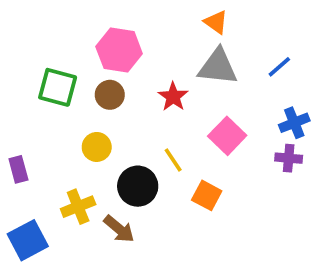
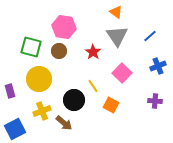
gray triangle: (218, 67) -> (117, 36), turned 50
yellow circle: (97, 147) -> (39, 79), moved, size x1.6
purple cross: (289, 158) -> (155, 101), moved

